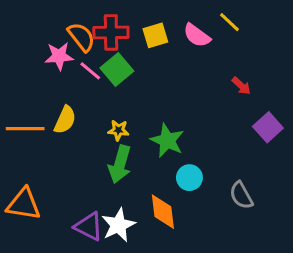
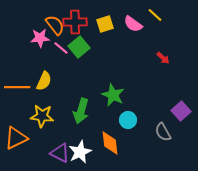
purple square: (268, 127) -> (181, 111), moved
yellow star: (118, 130) -> (42, 116), moved, size x1.6
orange triangle: (24, 204) -> (16, 138), turned -35

